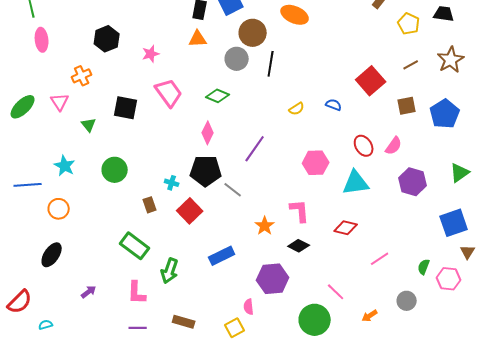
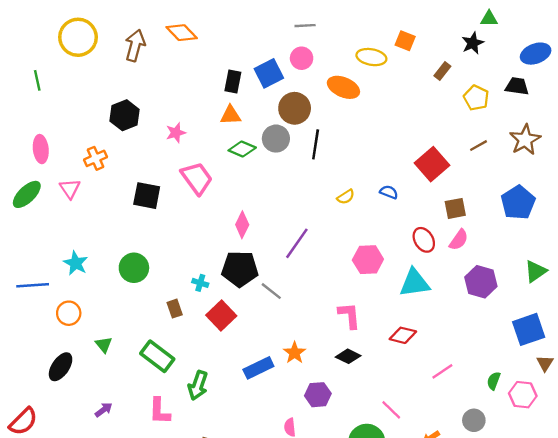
pink ellipse: (42, 40) -> (41, 149), moved
green diamond: (218, 96) -> (242, 149), moved
brown square: (407, 106) -> (455, 208), moved
green triangle: (89, 125) -> (104, 345), moved
orange star: (265, 226) -> (295, 353), moved
purple hexagon: (273, 279) -> (318, 395), size x0.7

